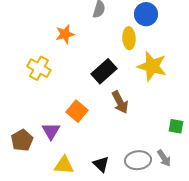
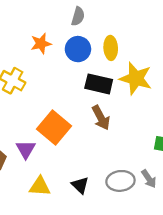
blue circle: (146, 14) -> (78, 49), moved
black rectangle: (104, 71) -> (99, 84), moved, turned 55
orange square: (77, 111) -> (54, 128), size x1.4

